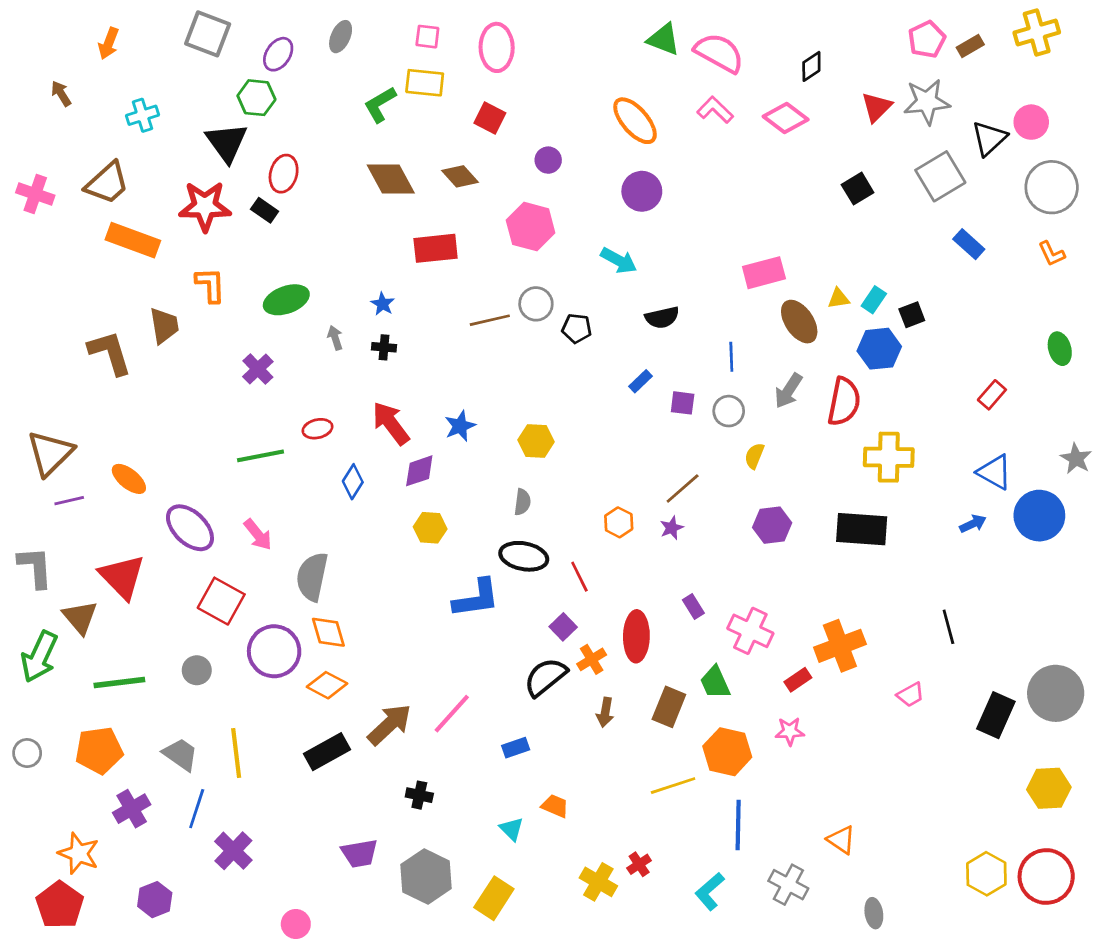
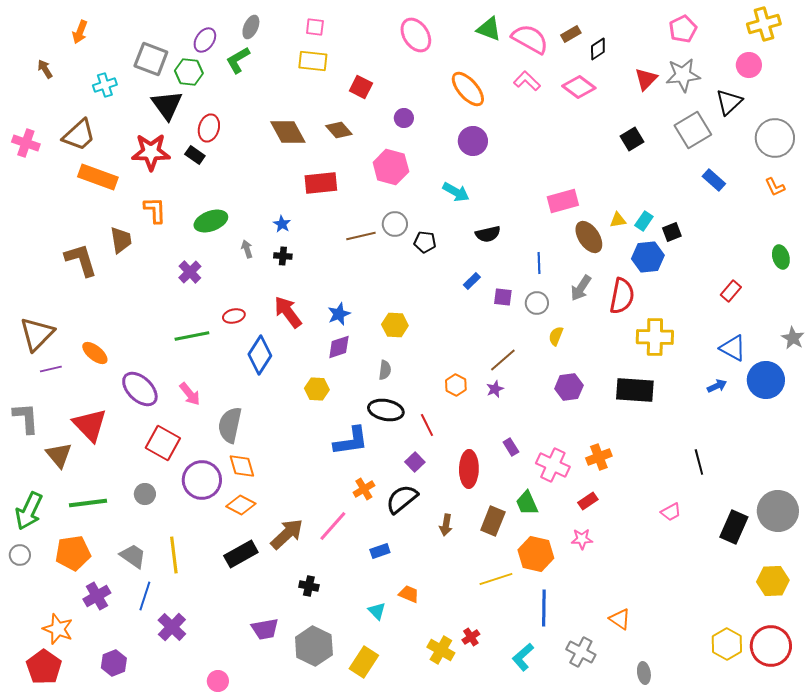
gray square: (208, 34) -> (151, 59), moved
brown rectangle: (970, 46) -> (571, 34), moved
pink ellipse: (497, 47) -> (416, 35), moved, turned -32
green L-shape: (380, 104) -> (238, 60), moved
pink circle: (1031, 122) -> (749, 65), moved
purple diamond: (419, 471) -> (339, 347), moved
blue diamond: (353, 482) -> (260, 355), size x1.5
orange cross: (840, 646) -> (599, 457), moved, size x0.7
green arrow: (39, 657) -> (29, 511), moved
orange cross: (592, 659) -> (364, 489), moved

